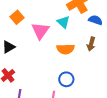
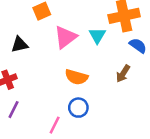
orange semicircle: (66, 49) -> (76, 77), moved

